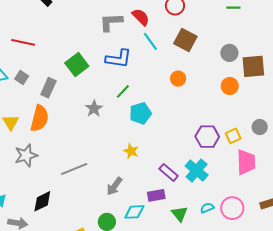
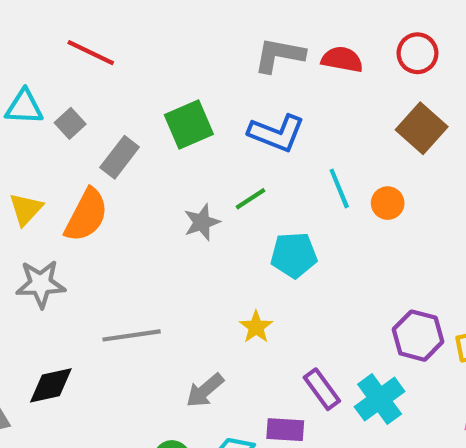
red semicircle: (141, 17) -> (342, 59), turned -48
cyan line: (150, 41) -> (339, 188), moved
green line: (123, 91) -> (250, 199), moved

